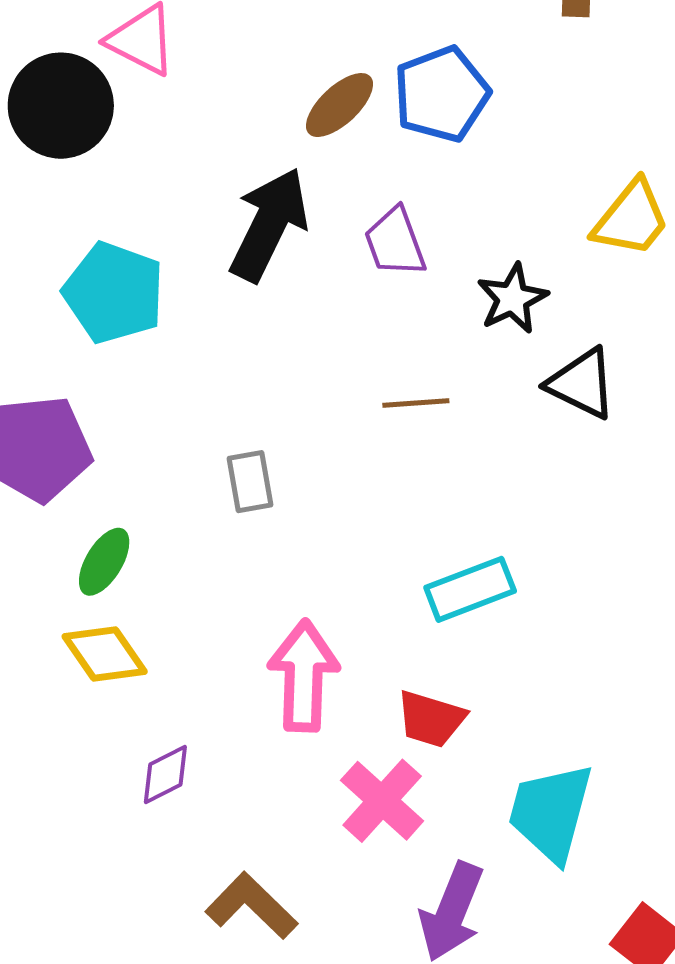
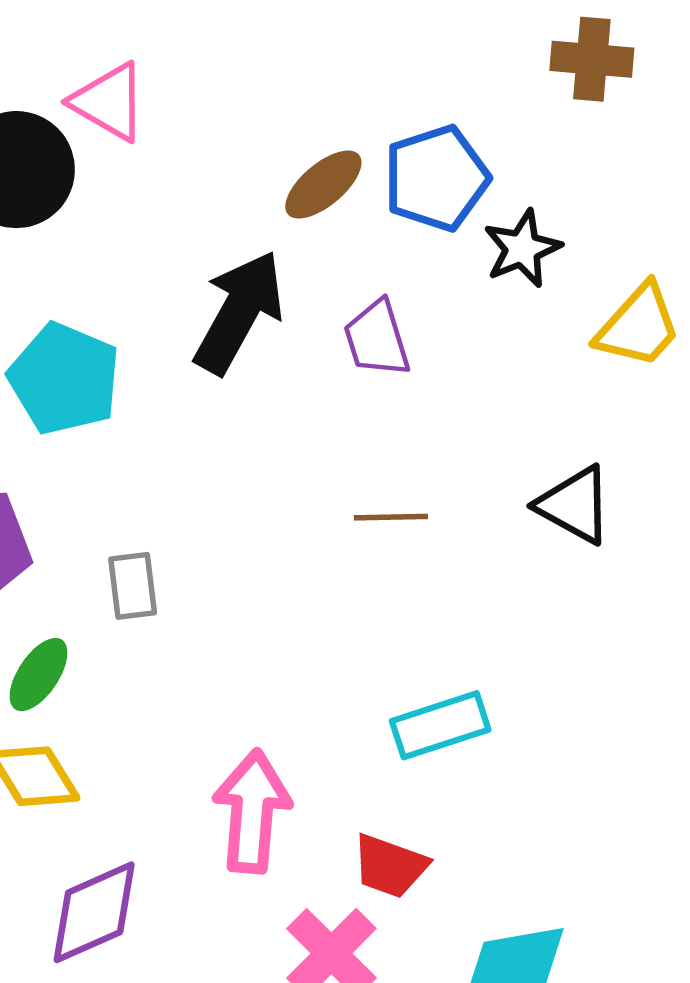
black star: (512, 299) -> (522, 249), moved
gray rectangle: (250, 482) -> (133, 586), moved
purple diamond: (165, 775) -> (94, 912), size x1.6

